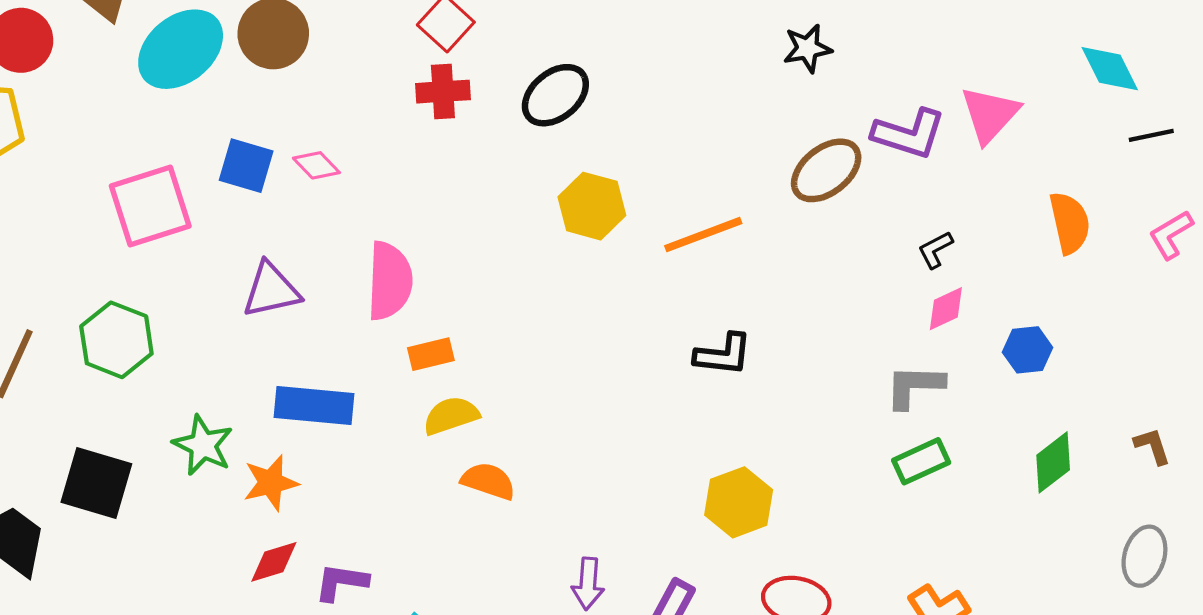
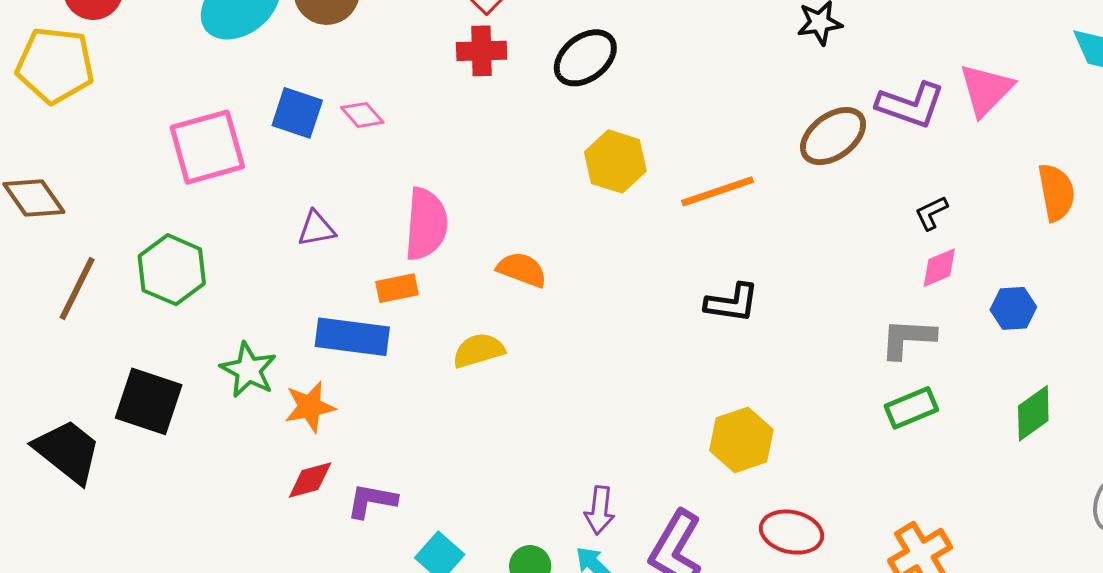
purple triangle: (271, 290) -> (316, 229), size x0.7
orange rectangle: (431, 354) -> (397, 288), moved
orange semicircle: (488, 481) -> (522, 270), moved

